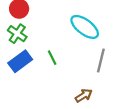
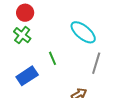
blue rectangle: (20, 61) -> (27, 76), moved

